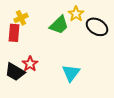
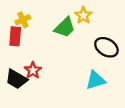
black ellipse: (97, 27) -> (106, 47), moved
cyan triangle: (71, 73) -> (95, 80), moved, turned 36

